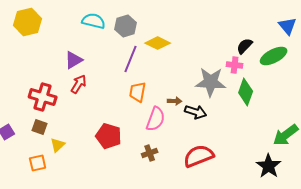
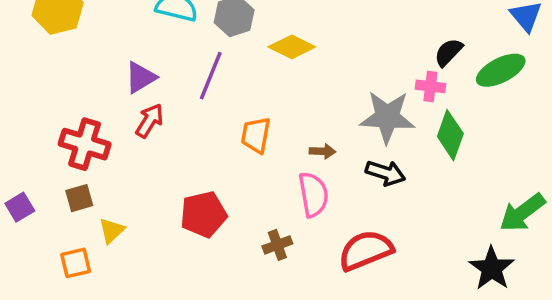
purple line: (131, 59) -> (211, 76), moved
black arrow: (196, 112) -> (385, 173), moved
pink semicircle: (156, 119) -> (313, 195), moved, turned -30
brown square: (40, 127) -> (79, 198), turned -35
red pentagon: (109, 136) -> (204, 214), turned -30

